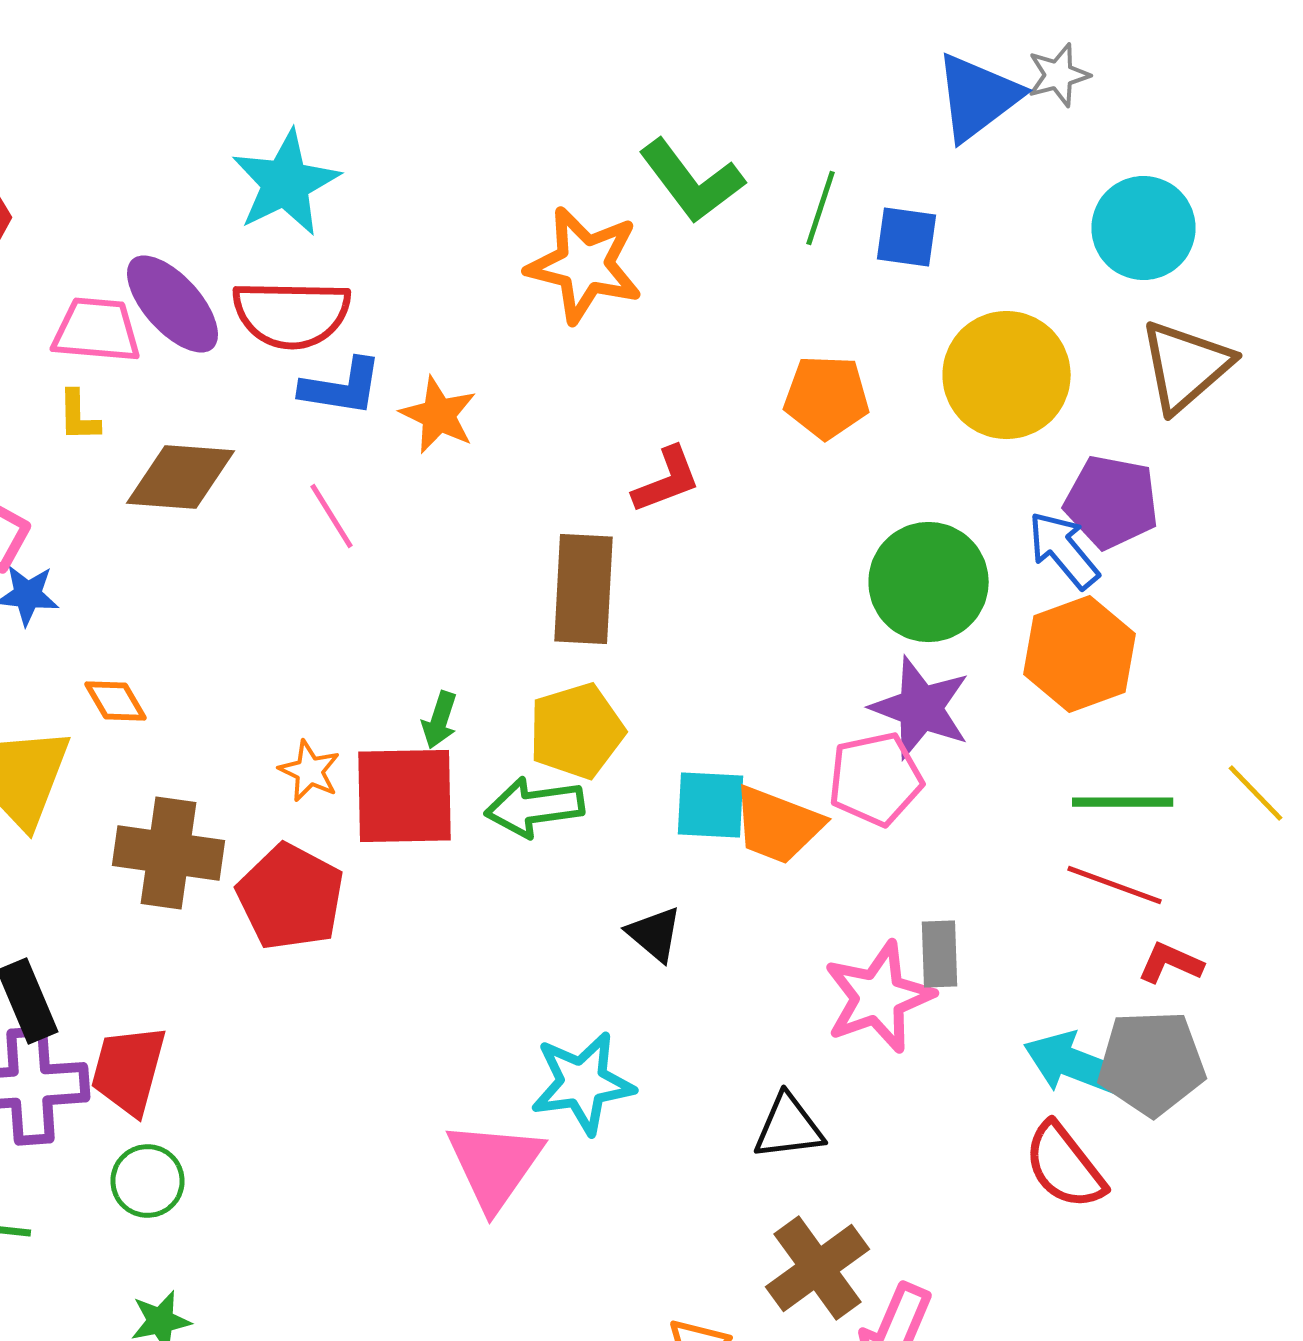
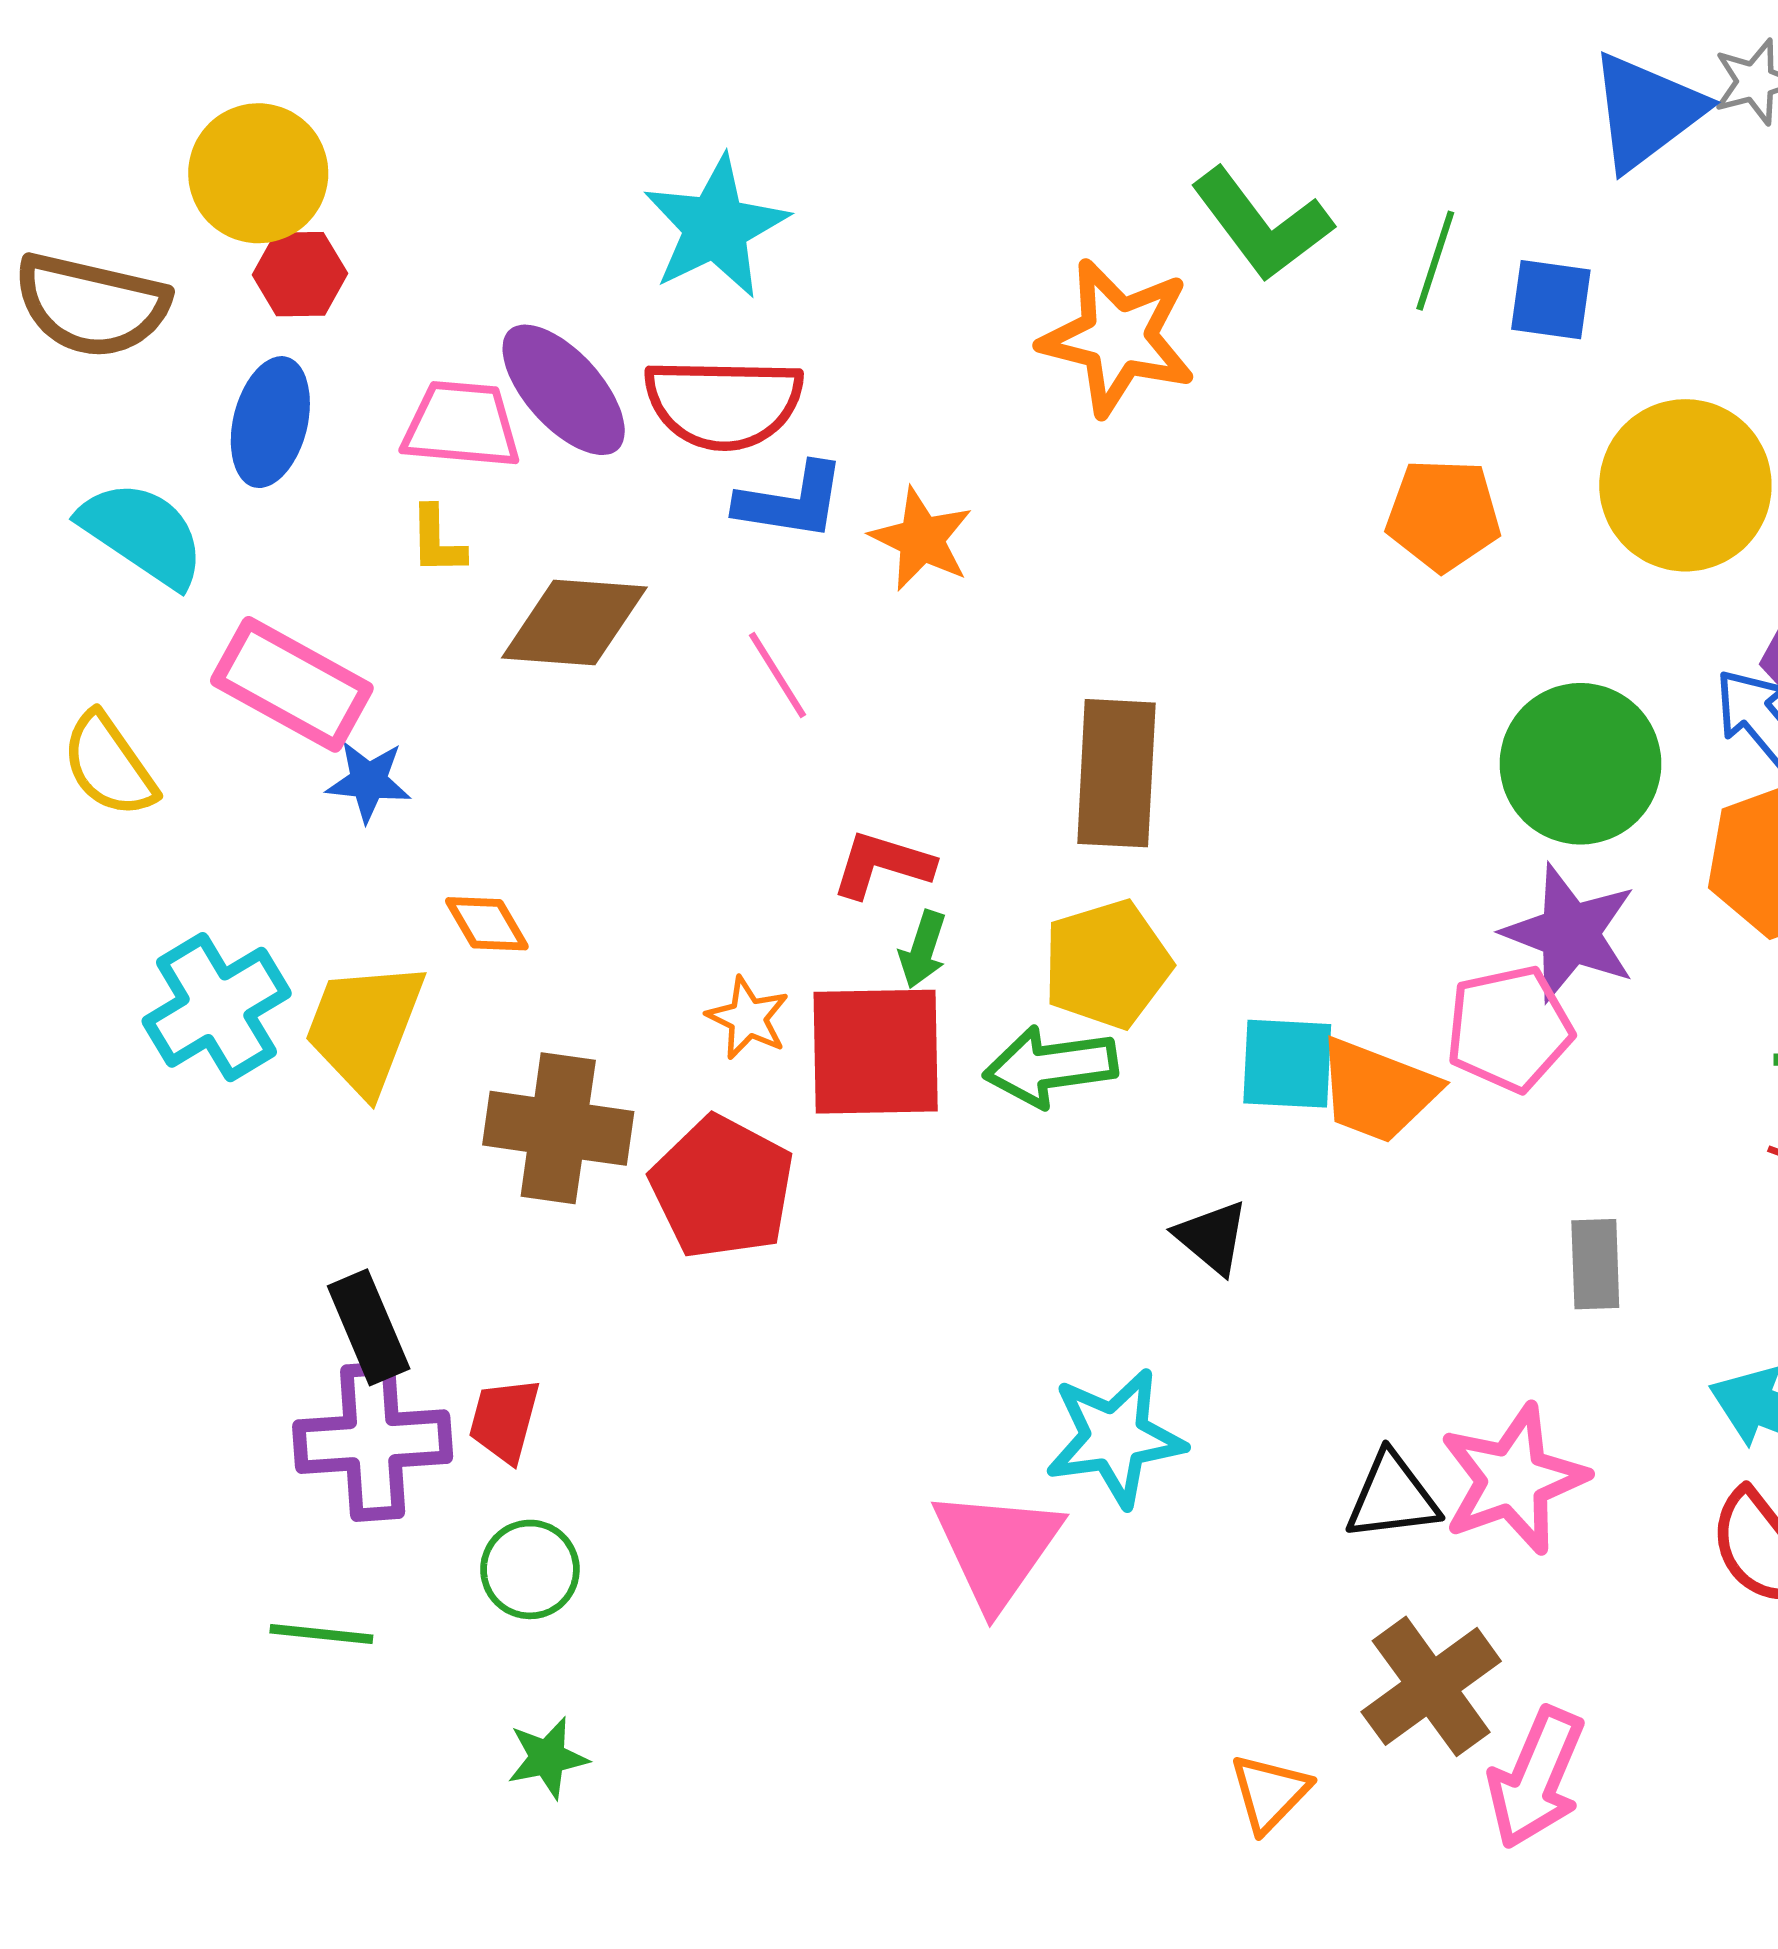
red L-shape: (666, 480) -> (882, 865), moved, turned -142
pink star: (878, 997) -> (1513, 1479), moved
red trapezoid: (128, 1070) -> (504, 1420), size x0.7

